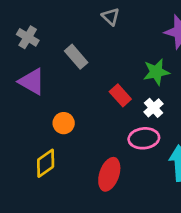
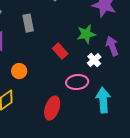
gray rectangle: (76, 57) -> (28, 23), turned 30
white cross: (154, 108) -> (94, 60), moved

